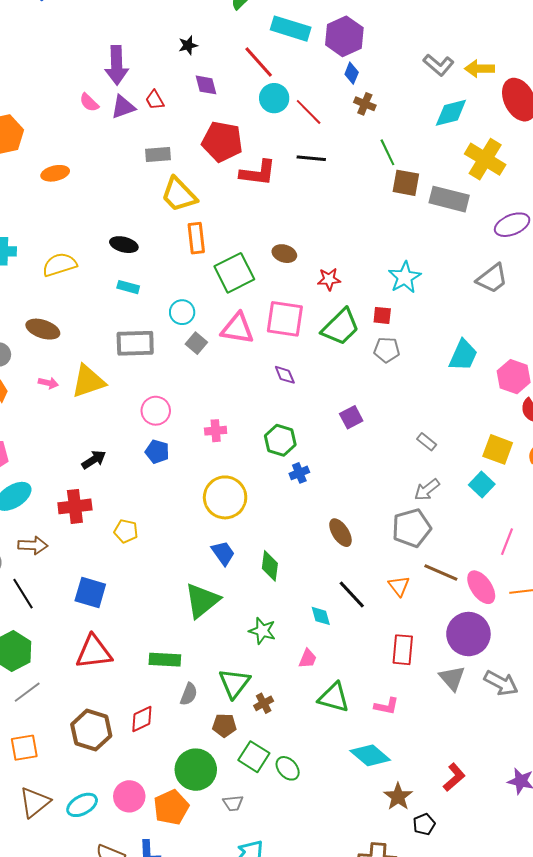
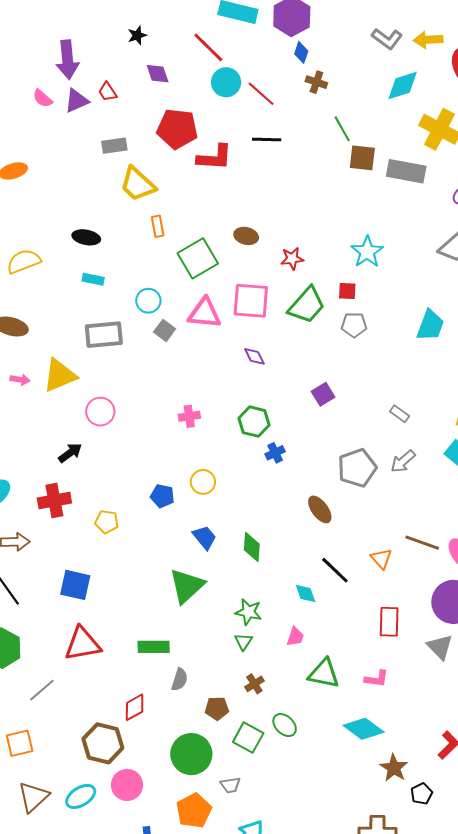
orange rectangle: (196, 238) -> (158, 226), size x0.7
pink circle: (156, 411) -> (100, 412), moved
blue pentagon: (157, 452) -> (162, 496), moved
yellow circle: (225, 497) -> (203, 482), size x0.6
gray pentagon: (411, 528) -> (357, 468), moved
green triangle: (234, 683) -> (244, 642), moved, size x0.6
gray line: (27, 692) -> (42, 690), moved
brown hexagon: (91, 730) -> (103, 743), moved
green ellipse: (288, 768) -> (285, 725), moved
orange pentagon: (171, 807) -> (194, 811), moved

